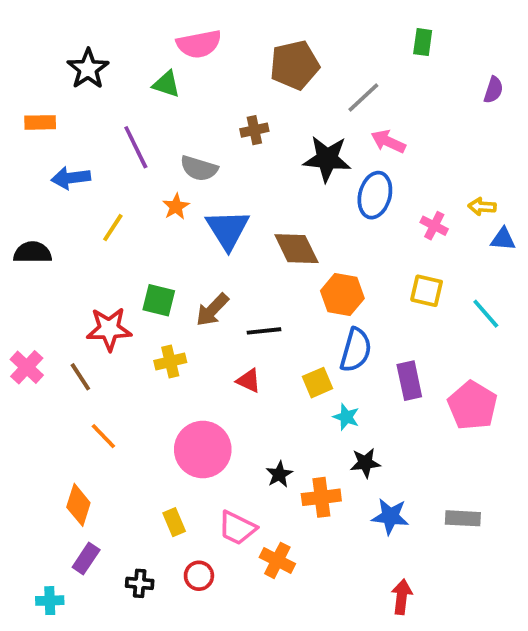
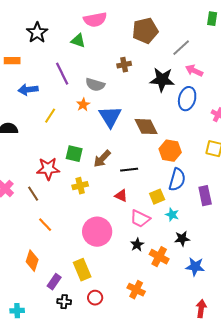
orange cross: (321, 497) -> (159, 257), turned 36
yellow rectangle: (174, 522) -> (82, 270), size x1.5
pink trapezoid: (237, 528) -> (140, 219), moved
purple rectangle: (86, 559) -> (54, 282), moved

